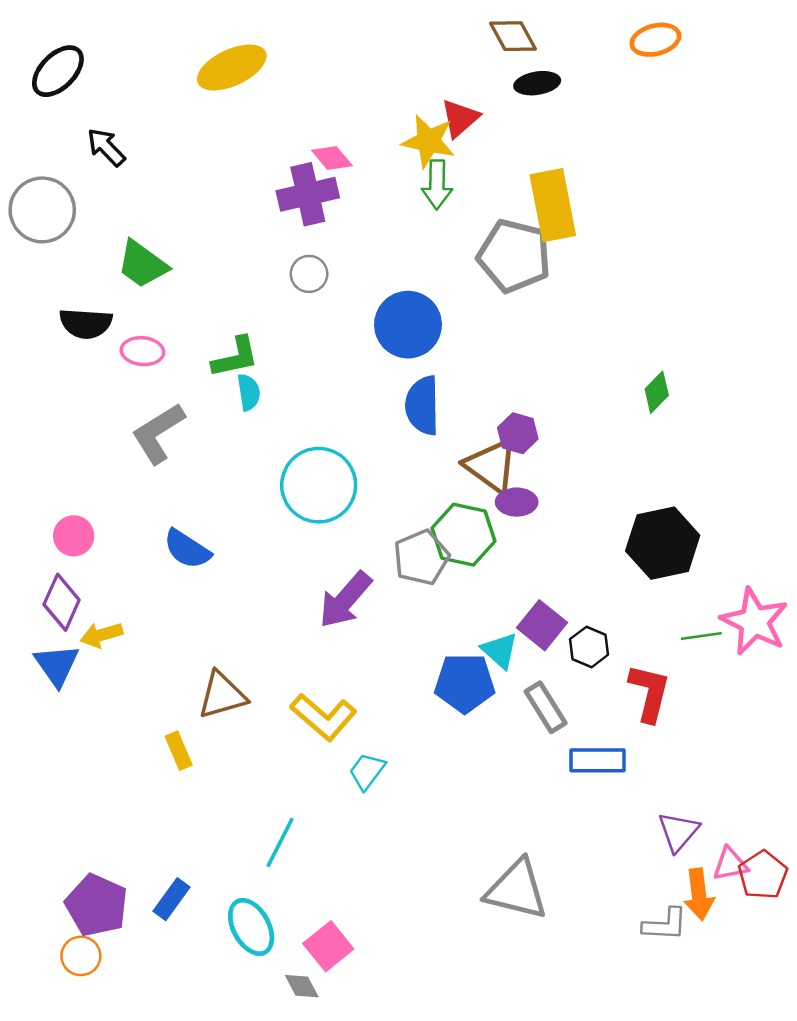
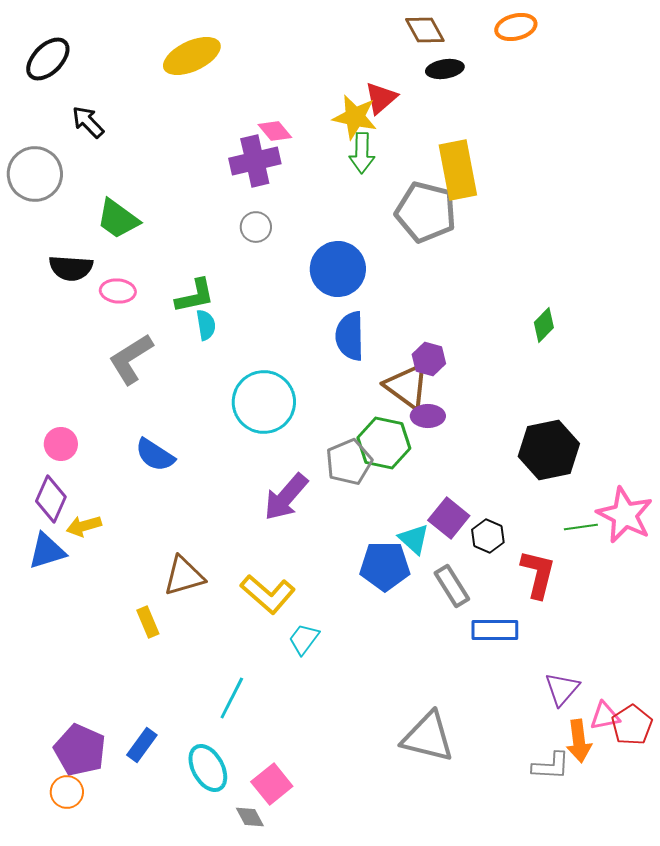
orange ellipse: (655, 40) -> (516, 27), moved
blue triangle: (57, 665) -> (47, 551), turned 48

